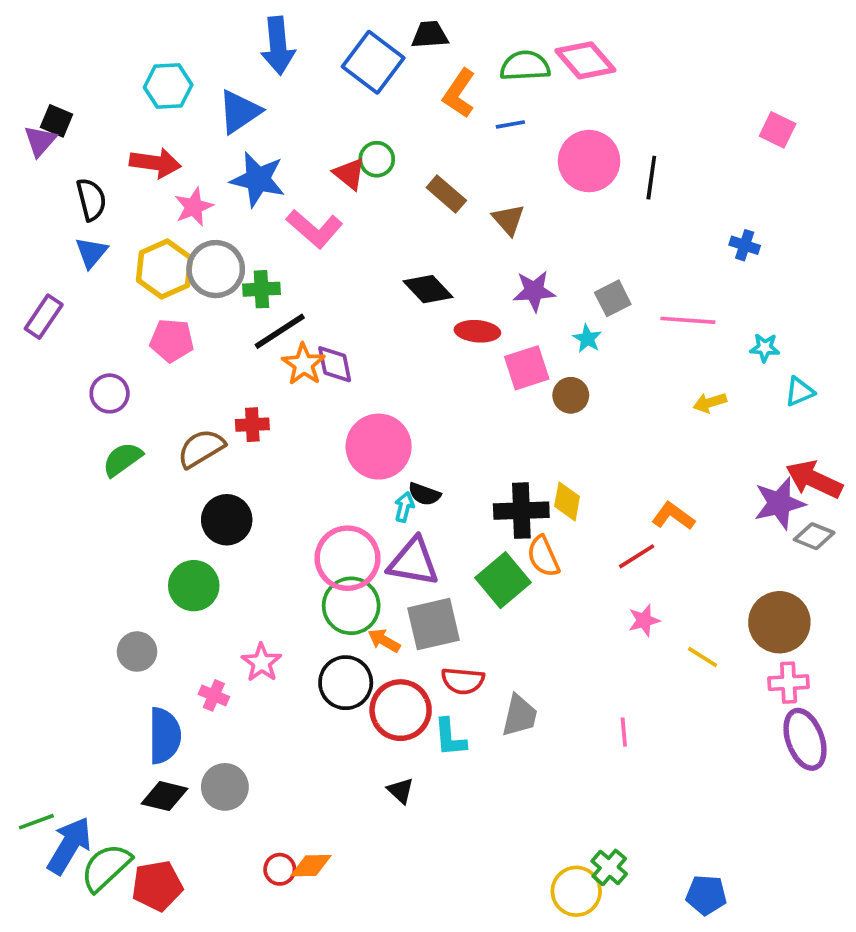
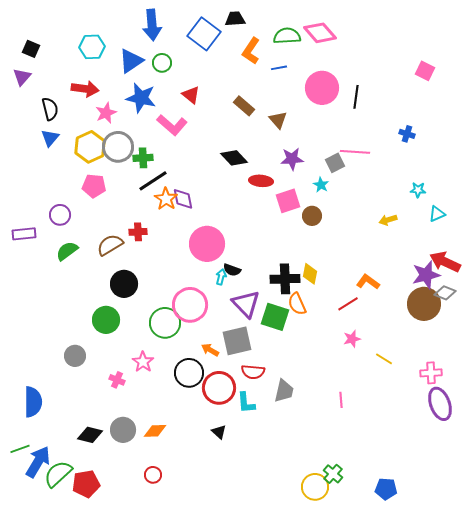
black square: (56, 121) -> (31, 49), moved
green circle: (377, 159) -> (162, 63), moved
purple rectangle: (44, 317) -> (24, 234), moved, turned 50
pink line: (688, 320) -> (355, 152), moved
purple triangle: (413, 562) -> (246, 304), moved, turned 36
green square: (503, 580) -> (275, 317), turned -32
green circle: (351, 606) -> (165, 323), moved
brown circle: (779, 622) -> (424, 304), moved
blue semicircle: (164, 736) -> (33, 402), moved
orange diamond: (311, 866) -> (155, 431), moved

